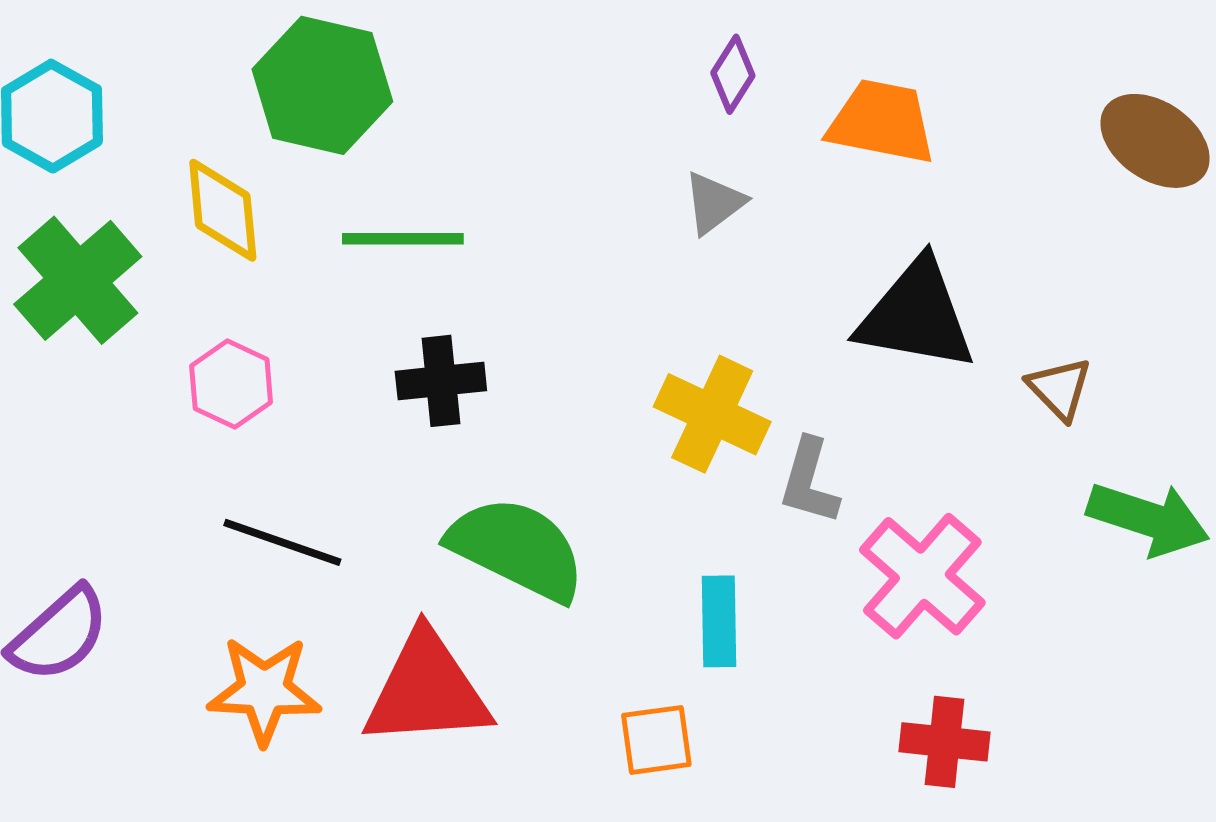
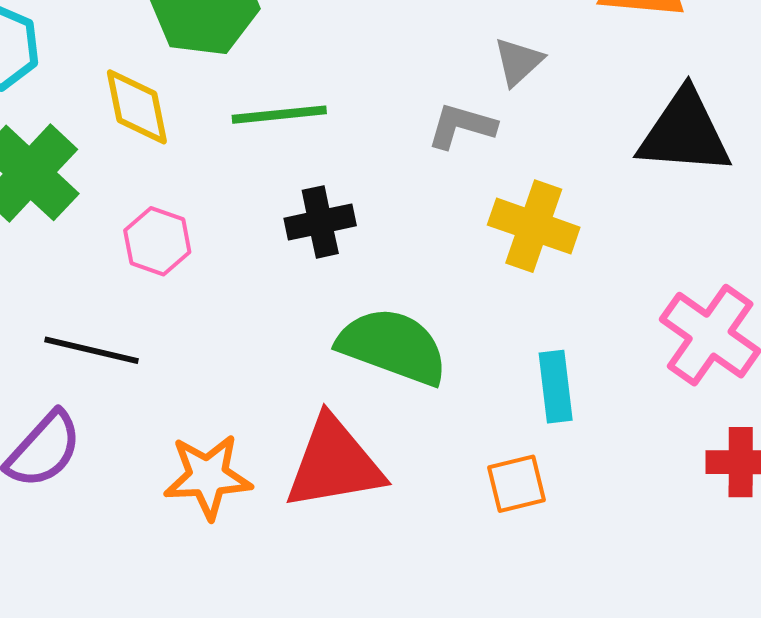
gray L-shape: (809, 481) -> (461, 126), moved, turned 96
black line: (282, 542) -> (92, 350), moved

